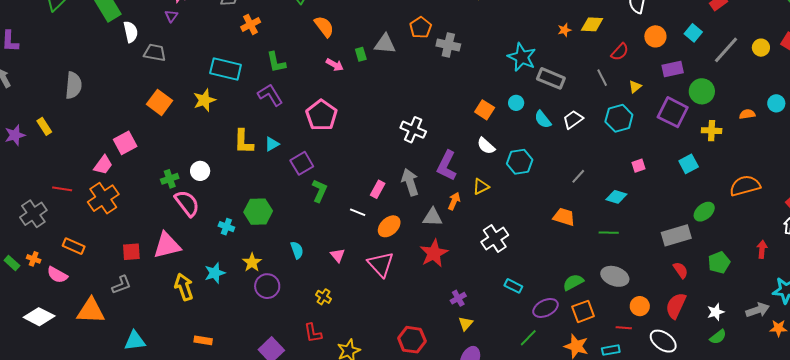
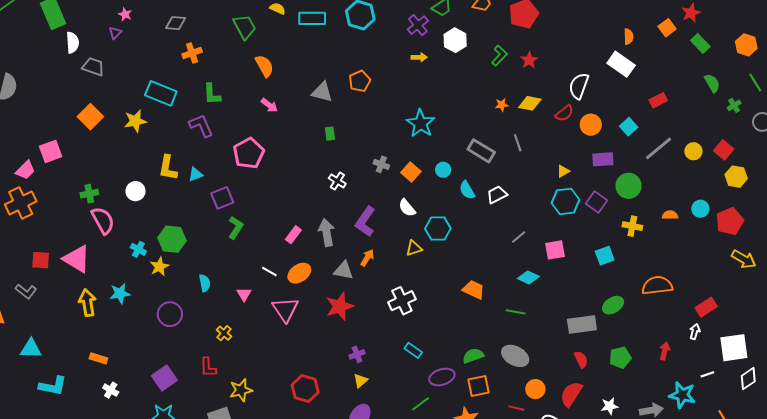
gray cross: (448, 45) -> (381, 164), moved, size x0.7
red semicircle: (620, 52) -> (564, 113), moved
green rectangle: (361, 54) -> (330, 134), moved
cyan star: (522, 57) -> (421, 123), moved
gray line: (602, 78) -> (518, 143), moved
purple square: (673, 112) -> (597, 202), size x0.7
cyan hexagon: (619, 118) -> (566, 201), moved
white cross: (413, 130) -> (337, 181), size x0.7
pink square: (639, 166) -> (555, 250), size x1.5
white circle: (200, 171) -> (136, 191), moved
gray line: (578, 176) -> (519, 237), moved
yellow triangle: (481, 187) -> (414, 248), moved
white line: (358, 212) -> (269, 271), moved
pink triangle: (167, 245) -> (77, 259), turned 36
yellow star: (252, 262) -> (159, 267), moved
gray L-shape: (121, 285) -> (26, 291), turned 50

